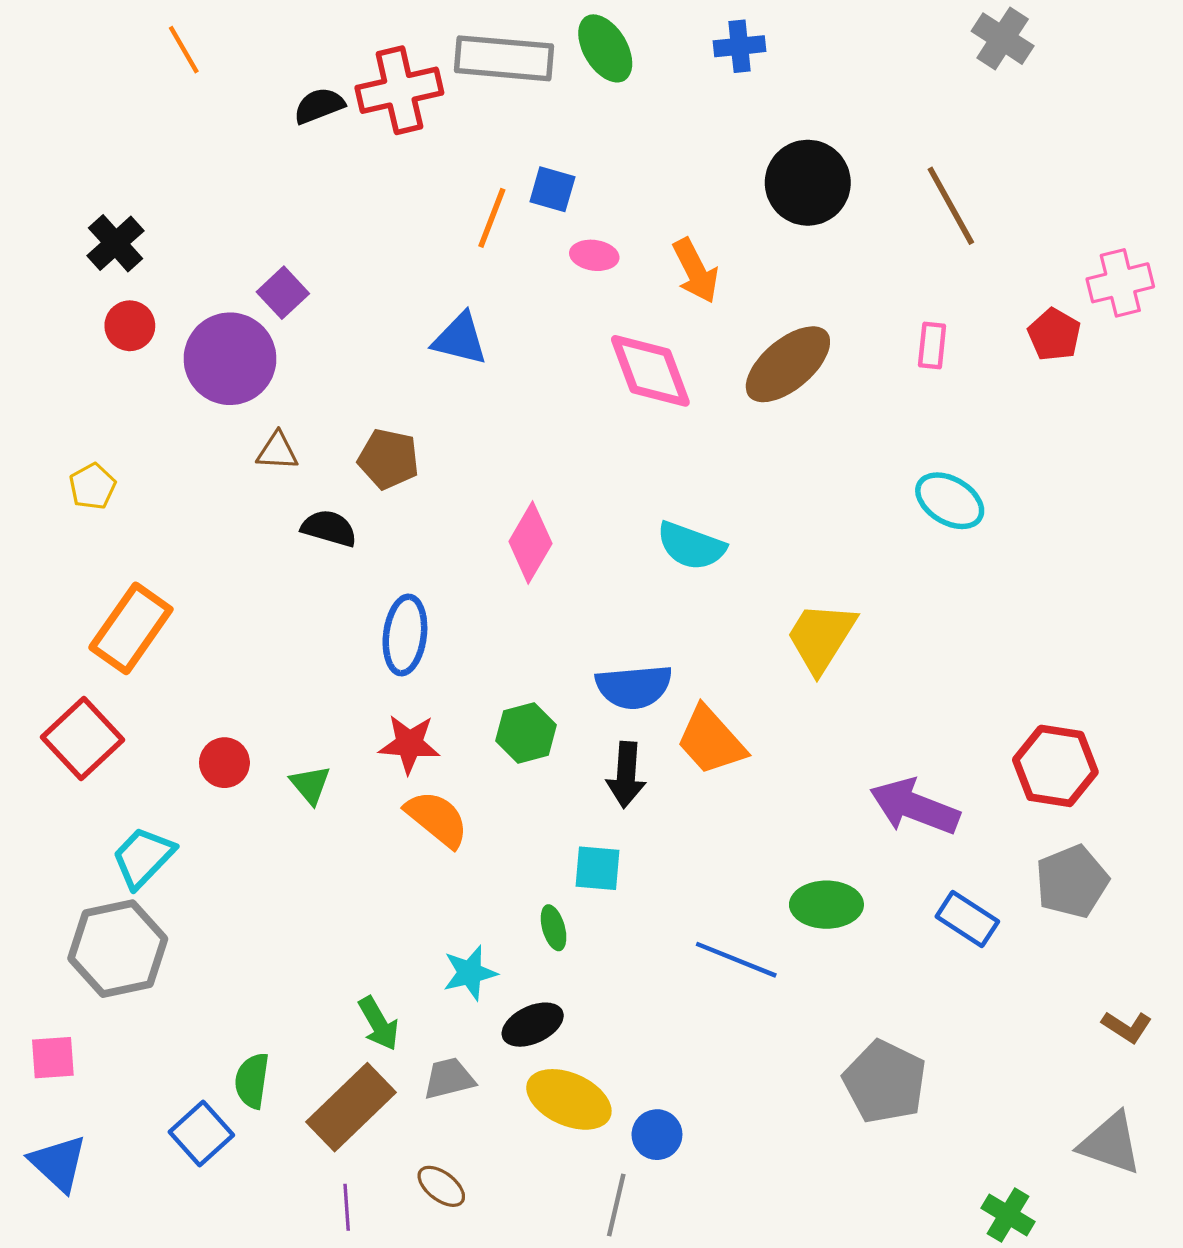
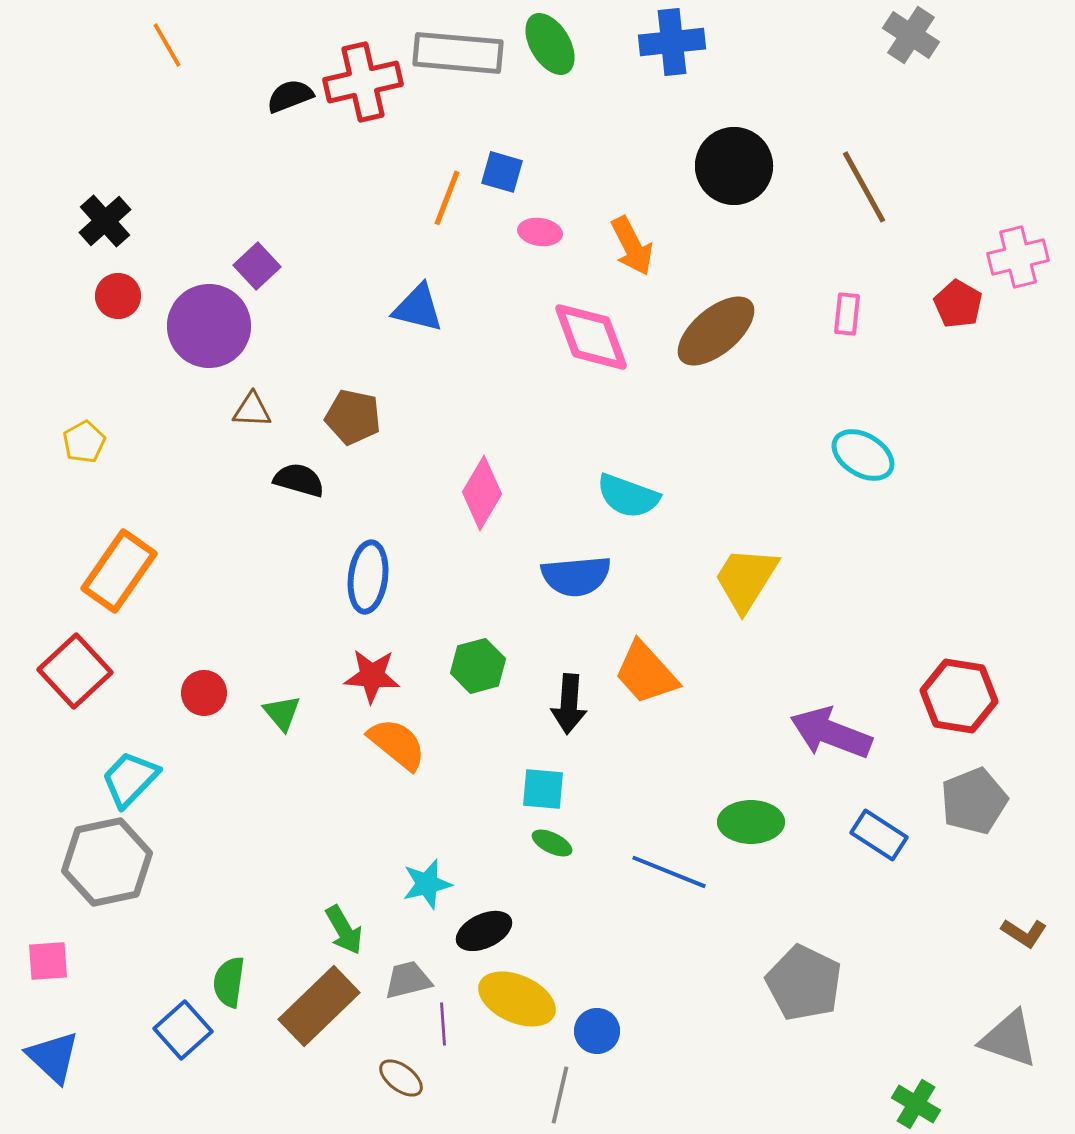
blue cross: (740, 46) -> (672, 42), size x1.4
blue semicircle: (634, 687) -> (576, 576), moved
green ellipse: (554, 928) -> (552, 843), moved, turned -48
purple line: (347, 1207) -> (443, 1024), moved

